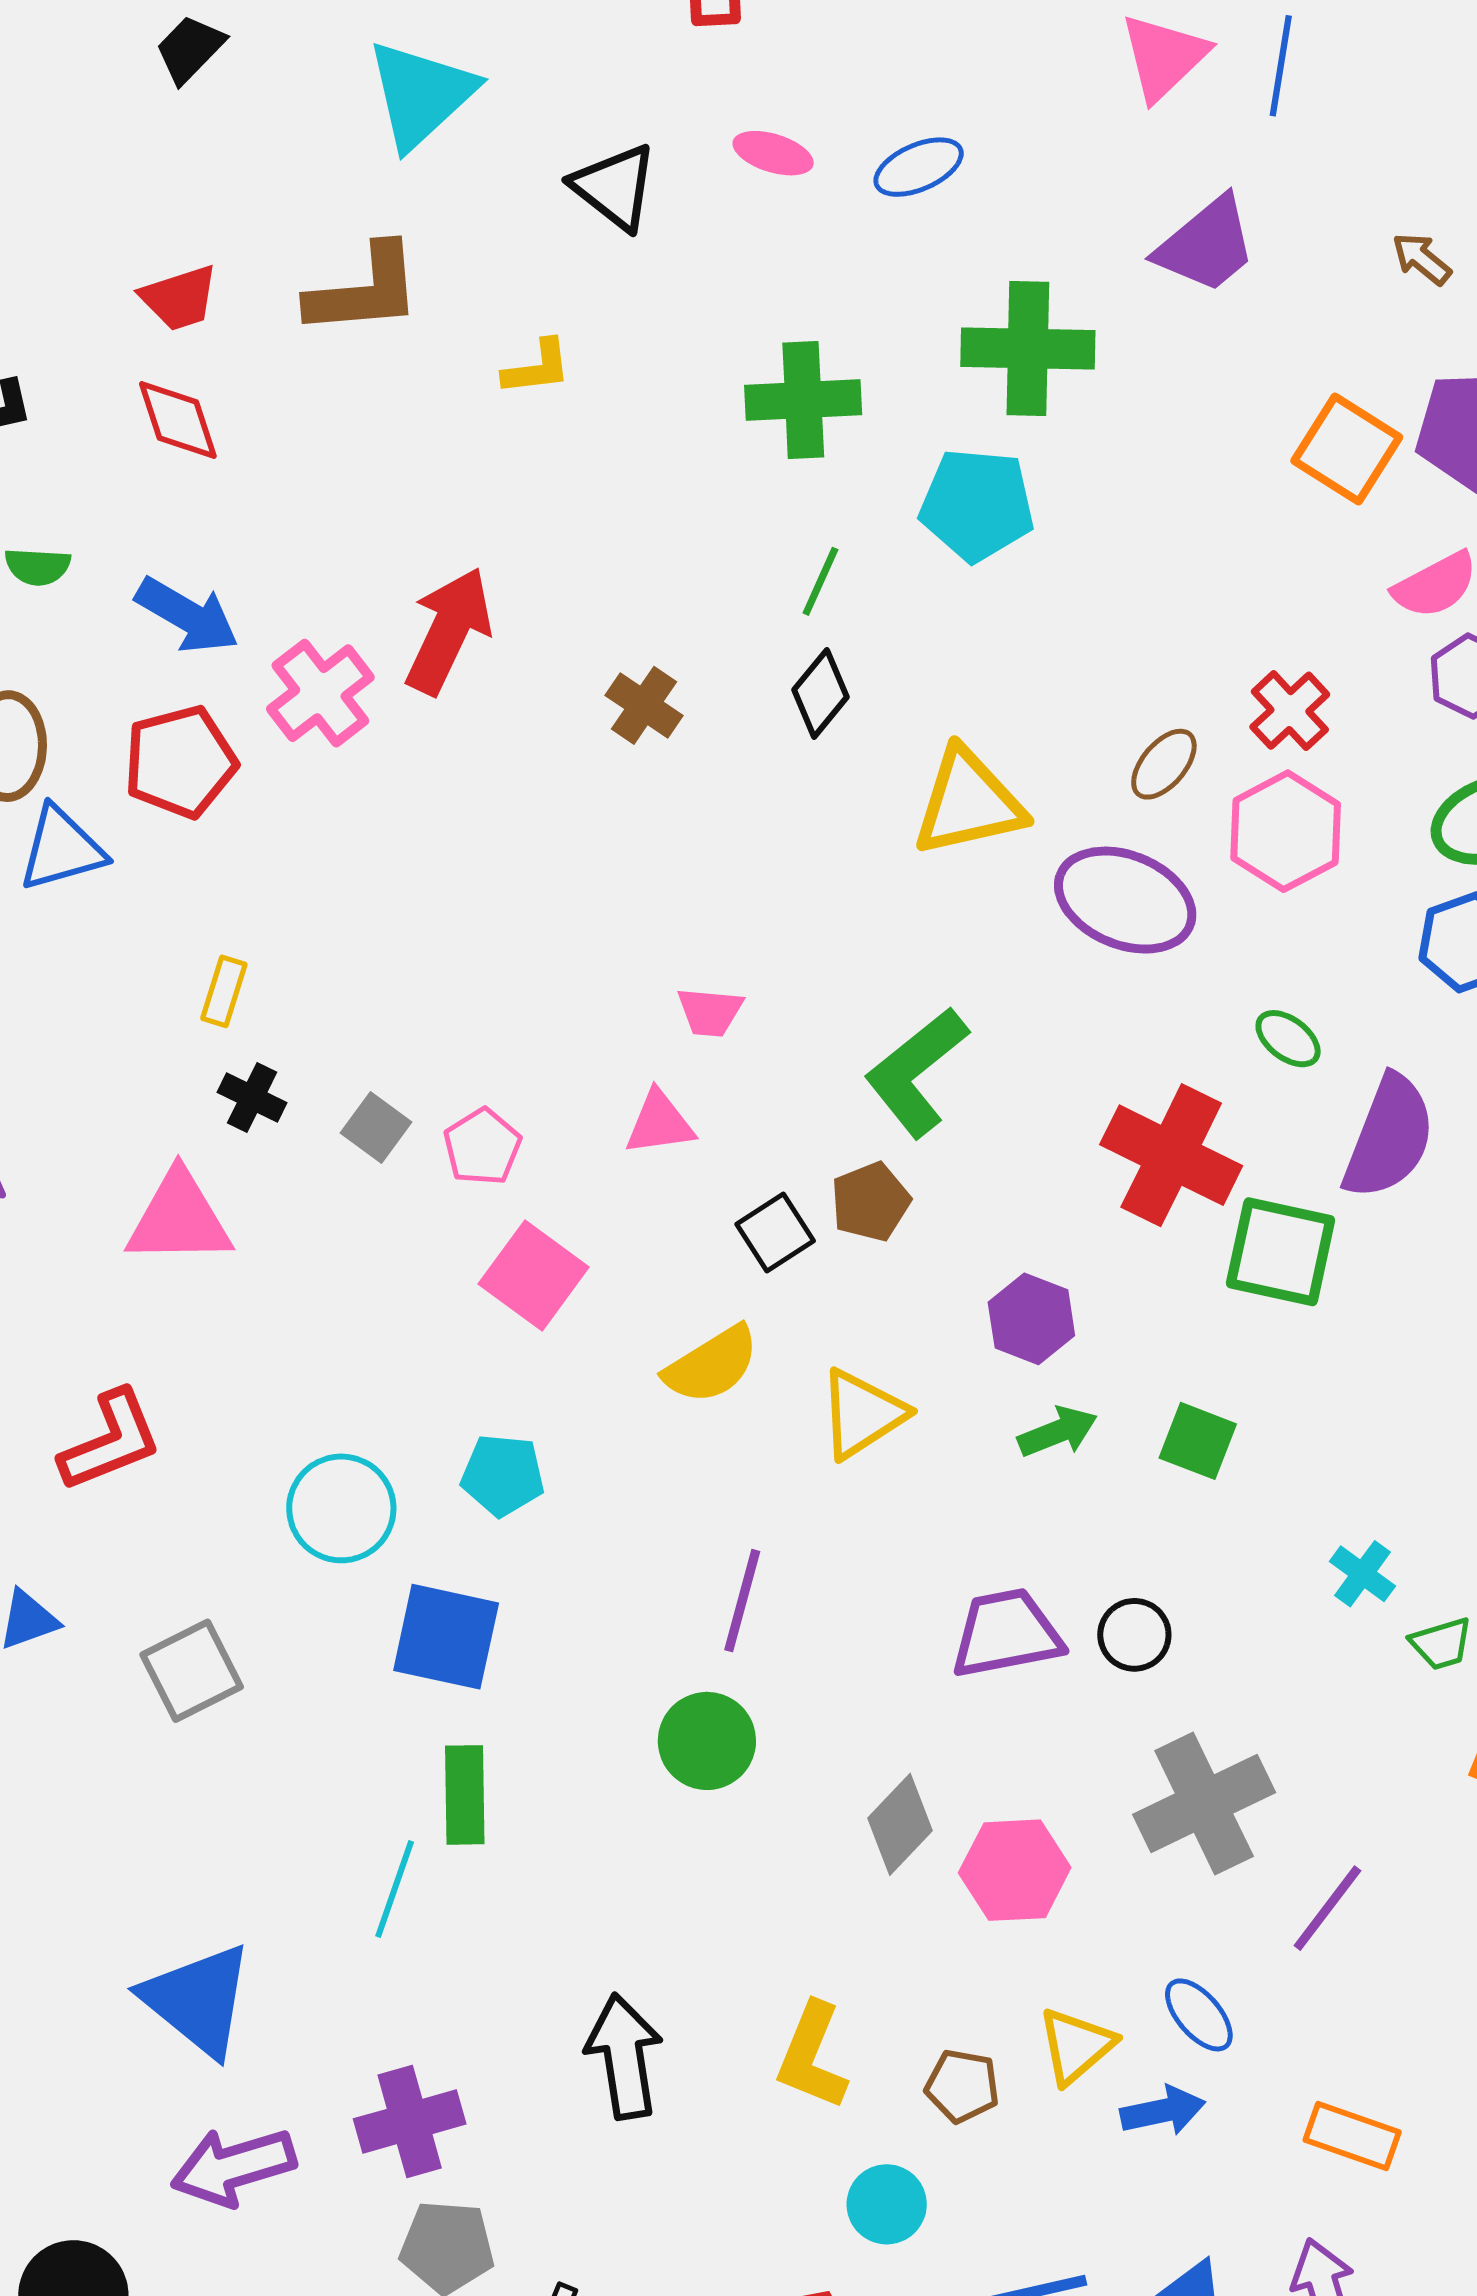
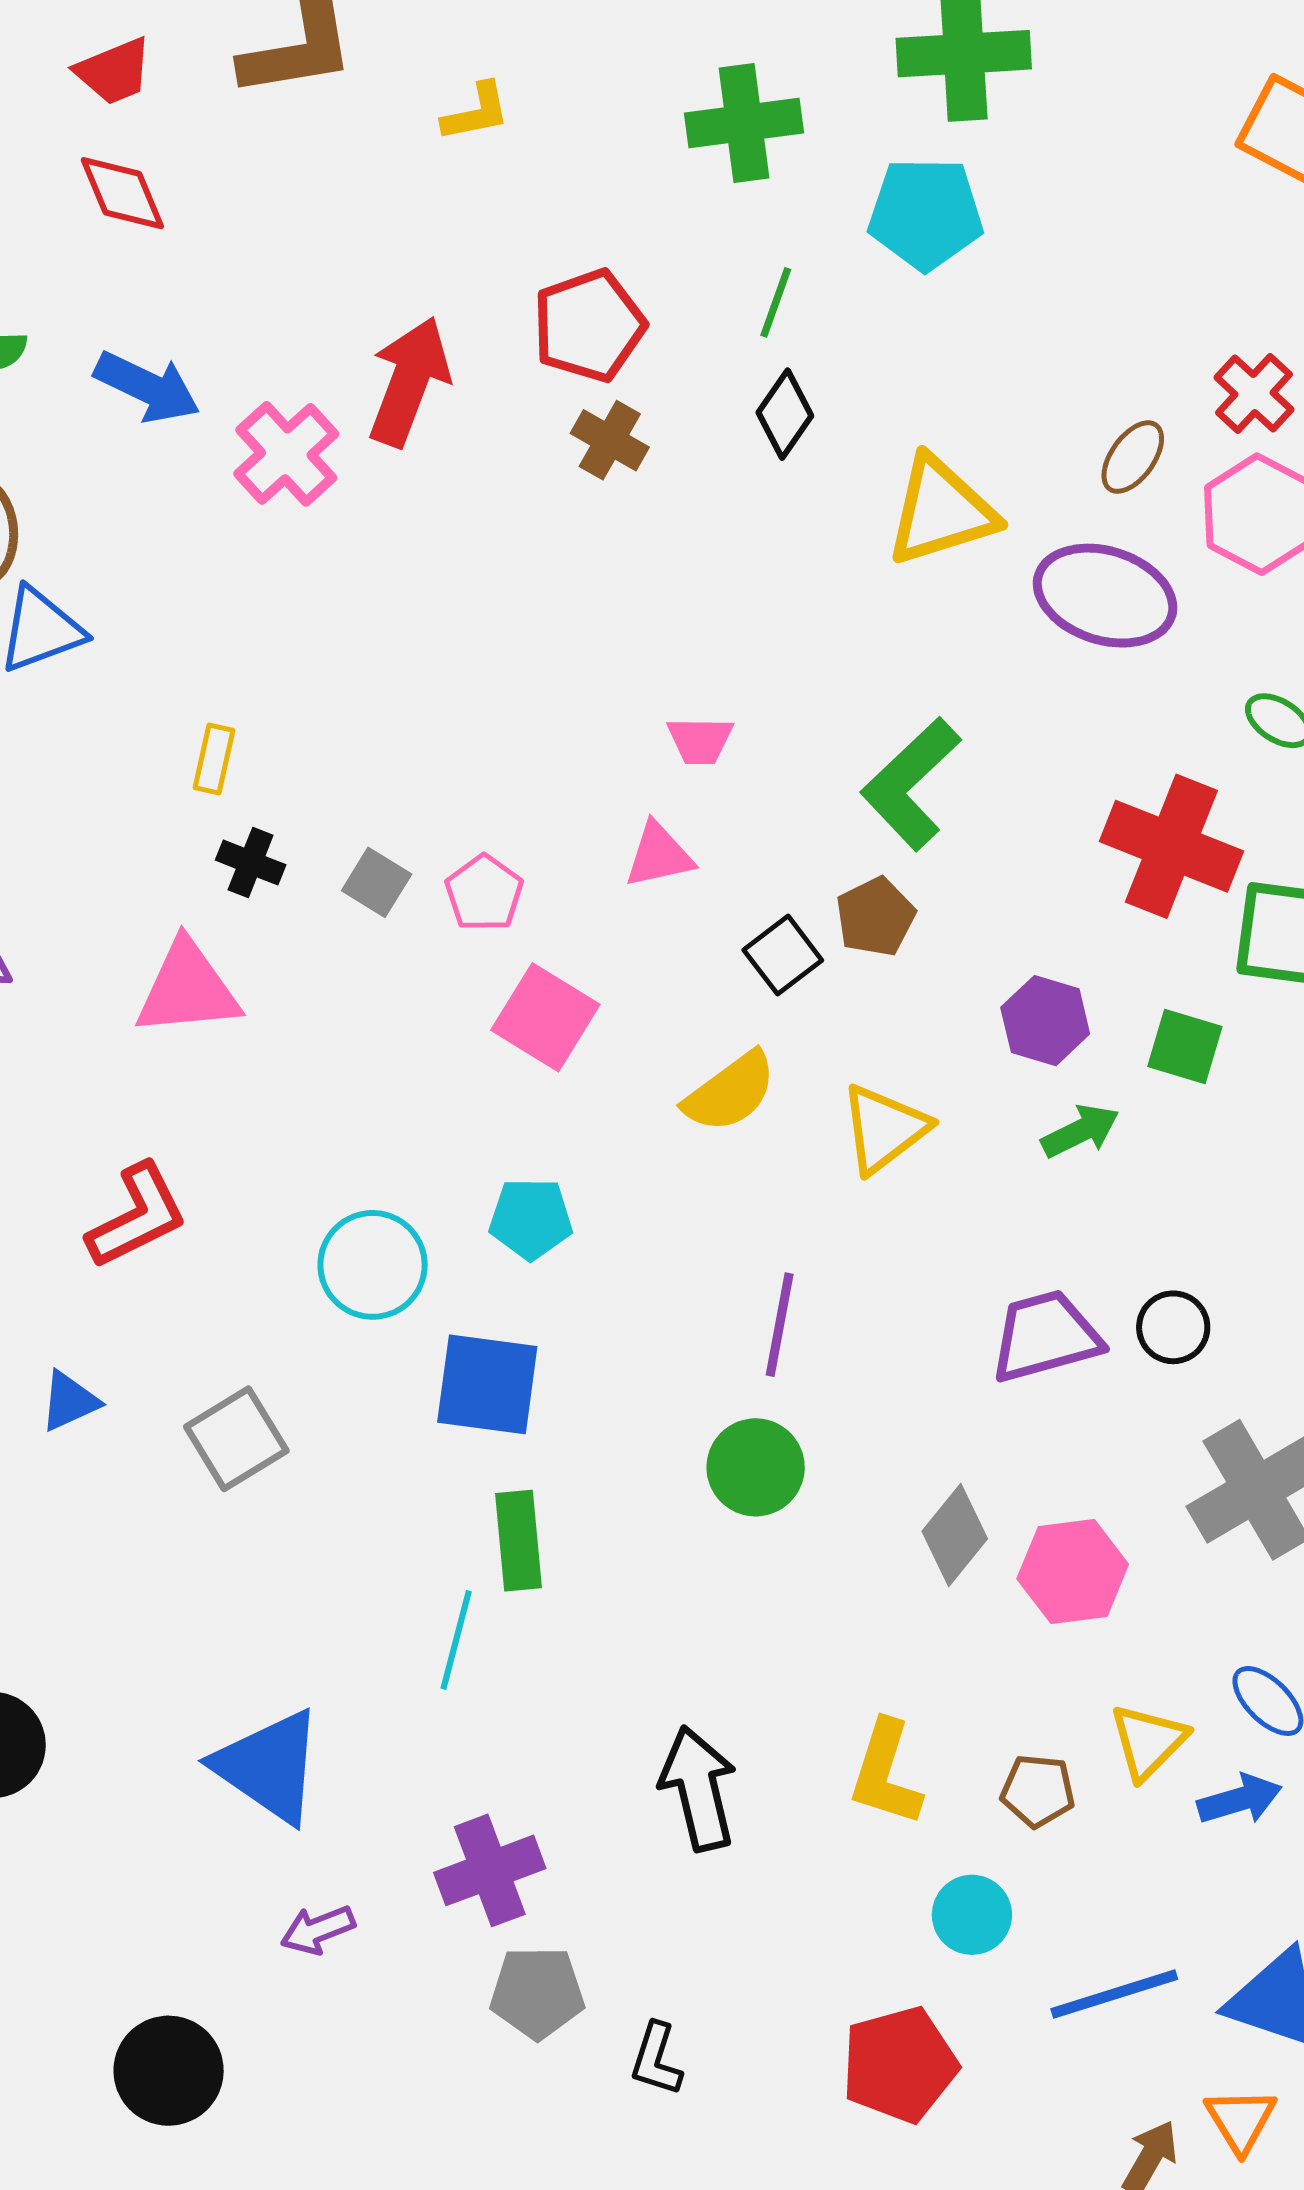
red pentagon: (180, 762) -> (589, 326), moved
green square: (1198, 1441) -> (1185, 1046), moved
purple arrow: (233, 2167) -> (318, 1930), size x0.6

